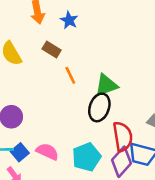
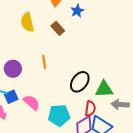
orange line: (70, 75) -> (44, 62), moved
green triangle: (106, 85) -> (104, 89), moved
red semicircle: (123, 137) -> (90, 108), size x0.7

